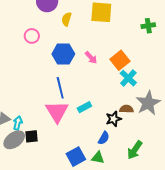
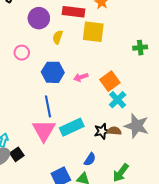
pink arrow: (91, 58) -> (81, 77), turned 112
gray star: (148, 103) -> (136, 126), turned -30
cyan rectangle: (84, 107) -> (72, 127), size x1.6
black star: (114, 119) -> (102, 131), moved
black square: (32, 136) -> (17, 154), turned -32

